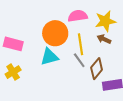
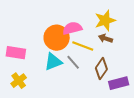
pink semicircle: (78, 16) -> (72, 28), moved
yellow line: (80, 44) -> (83, 46), turned -55
gray line: (79, 60) -> (73, 62), moved

